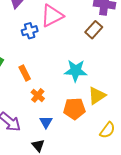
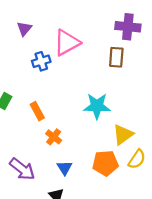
brown rectangle: (94, 30) -> (116, 57), turned -36
orange pentagon: (74, 109) -> (105, 163), moved
yellow semicircle: (107, 130) -> (137, 159), moved

